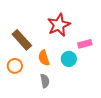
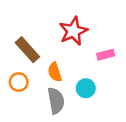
cyan circle: (69, 59) -> (86, 88), moved
gray semicircle: (45, 81) -> (56, 101), size x1.5

